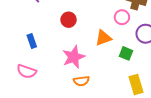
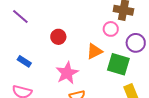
blue rectangle: (32, 41) -> (24, 61), turned -32
green square: (126, 53) -> (118, 64), size x1.6

